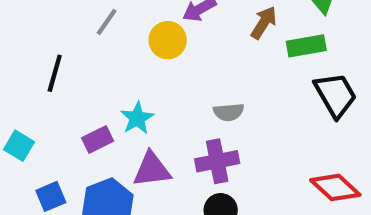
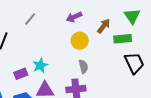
yellow circle: (168, 40) -> (80, 41), moved
gray semicircle: (229, 112) -> (83, 66), turned -104

